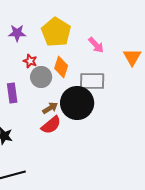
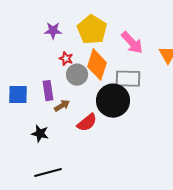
pink arrow: (96, 45) -> (132, 43), size x1.4
orange diamond: (61, 67) -> (97, 65), size x1.4
brown arrow: (50, 108) -> (62, 106), moved

